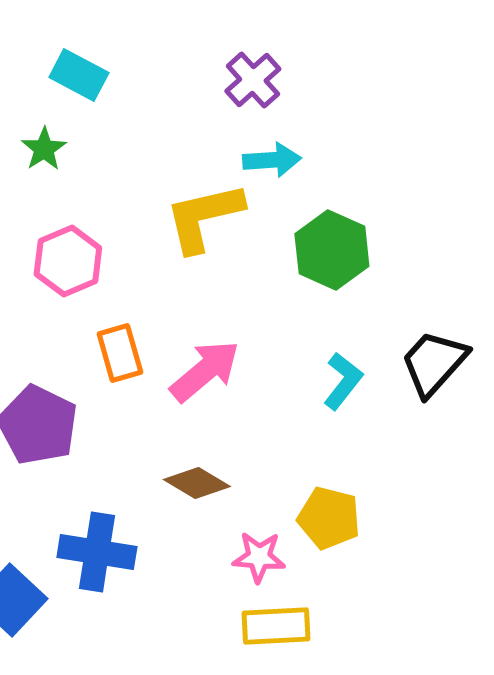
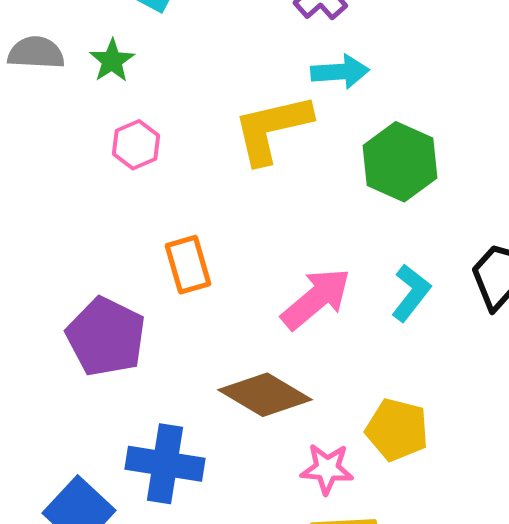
pink hexagon: (68, 261) -> (136, 145), moved, size x0.7
pink arrow: (205, 371) -> (316, 299), moved
brown diamond: (197, 483) -> (265, 395), size x1.4

